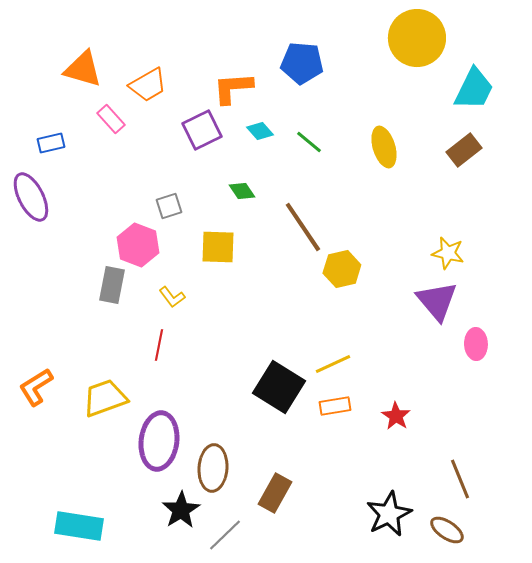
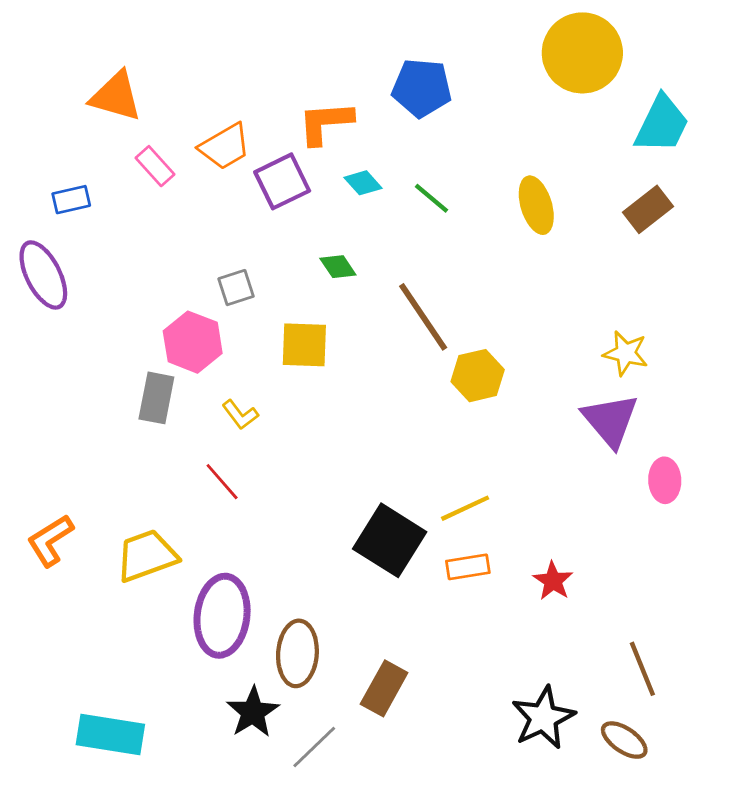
orange trapezoid: (148, 85) -> (225, 147), moved
red line: (159, 345) -> (222, 482), turned -52

